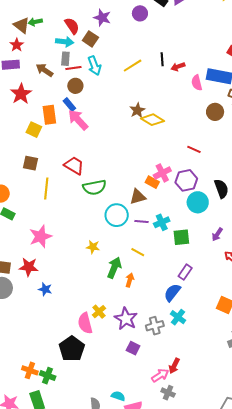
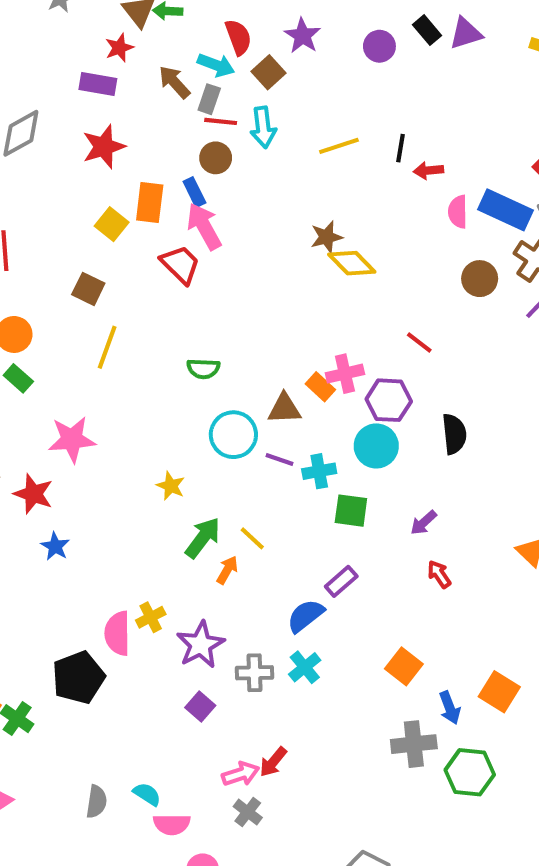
brown arrow: (45, 70) -> (174, 82), moved
red trapezoid: (74, 165) -> (180, 264), moved
green semicircle: (94, 187) -> (203, 369), size x0.7
cyan circle: (198, 202) -> (376, 446), moved
yellow line: (138, 252) -> (252, 538), moved

